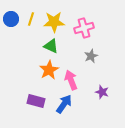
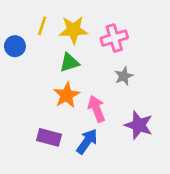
blue circle: (11, 19) -> (15, 46), moved
green triangle: (51, 46) -> (69, 63), turned -42
purple star: (102, 92) -> (139, 125), size x1.5

